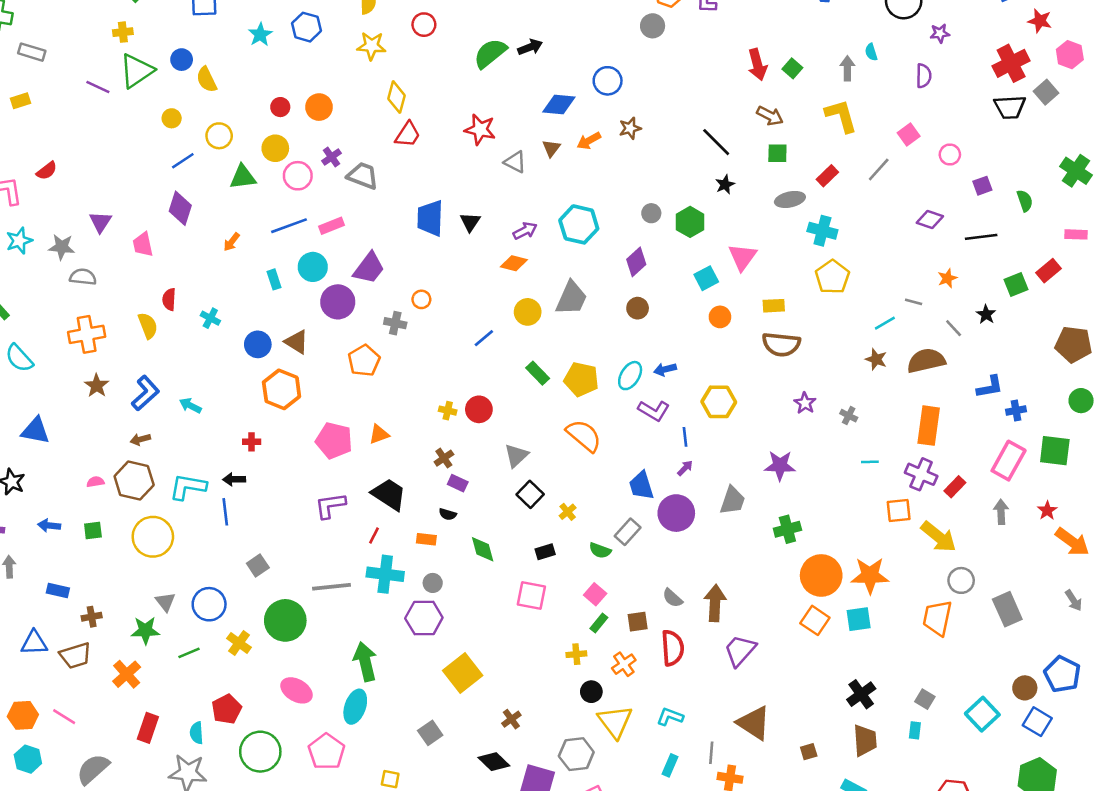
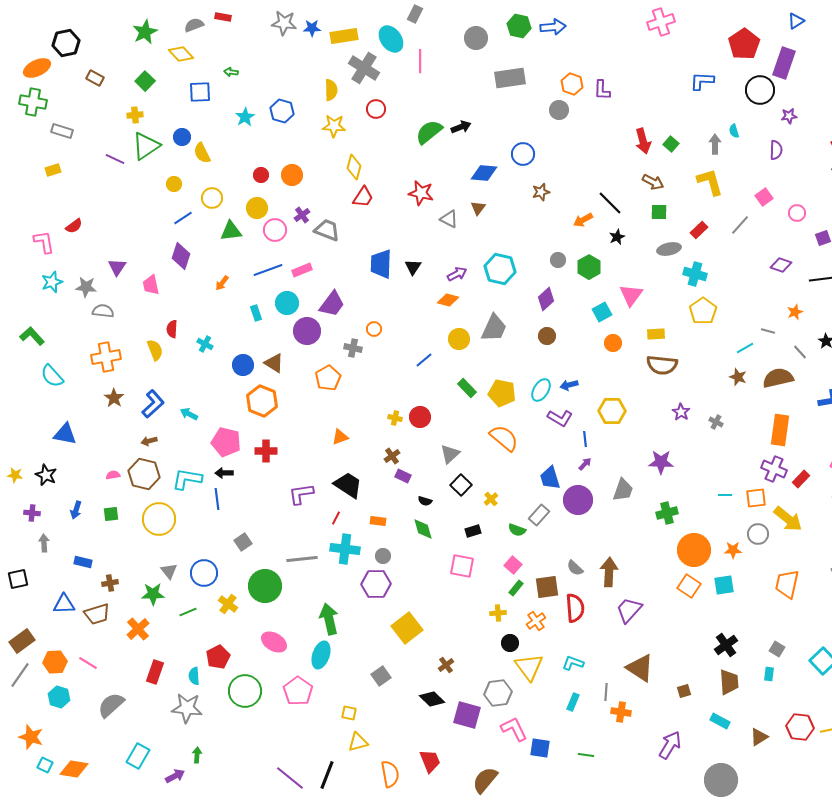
orange arrow: (589, 141) -> (583, 220), moved
pink pentagon: (334, 441) -> (226, 442), moved
red cross: (252, 442) -> (266, 451), moved, size x1.5
cyan line: (870, 462) -> (725, 495), moved
black semicircle: (448, 514) -> (425, 501), moved
blue arrow: (49, 526) -> (76, 510), turned -78
orange star: (870, 575) -> (733, 550), size x0.6
gray circle: (961, 580) -> (758, 534), moved
brown square: (638, 622) -> (547, 587), size x1.4

